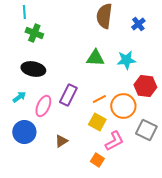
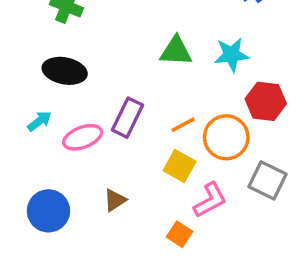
pink ellipse: (43, 106) -> (83, 137), turned 45
blue circle: (24, 132) -> (48, 211), moved

